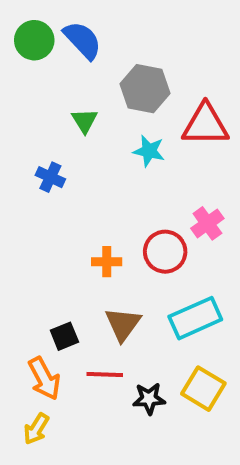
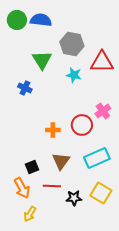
blue semicircle: (83, 40) -> (41, 20), turned -40
green triangle: (85, 121) -> (42, 60), size x1.5
yellow arrow: (36, 429) -> (30, 214), moved

